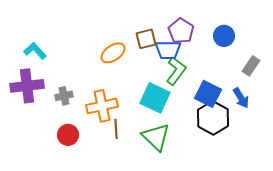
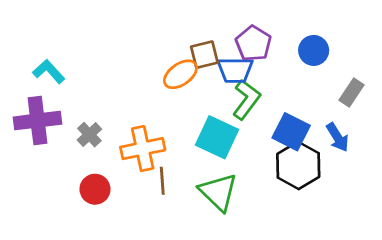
orange ellipse: (113, 53) -> (180, 74), moved
gray cross: (64, 96) -> (89, 135), turned -30

